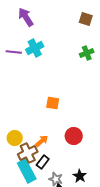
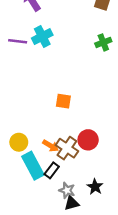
orange arrow: (42, 141) -> (50, 146), turned 72
brown cross: (28, 153) -> (67, 148), moved, turned -30
cyan rectangle: (27, 171) -> (33, 166), moved

